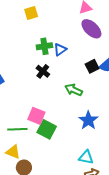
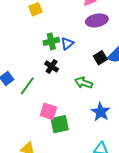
purple ellipse: (91, 29) -> (97, 20), turned -50
green line: (17, 129) -> (27, 86), moved, turned -48
green square: (47, 129) -> (60, 124), turned -36

